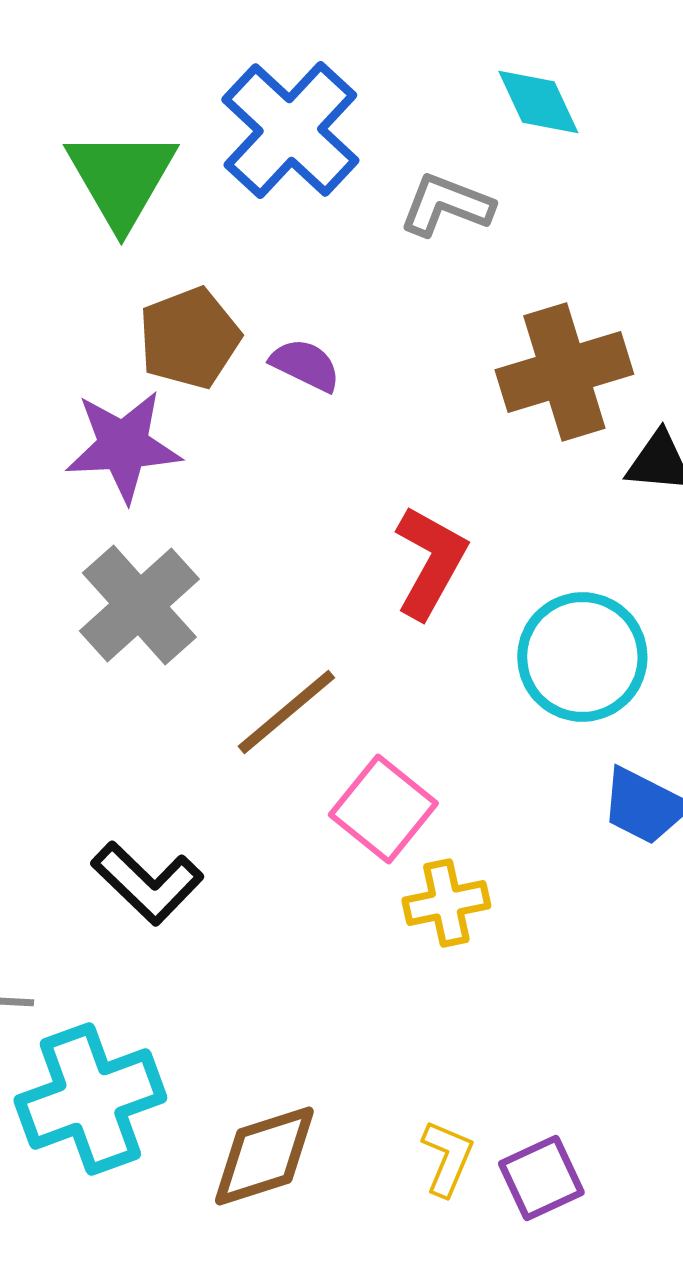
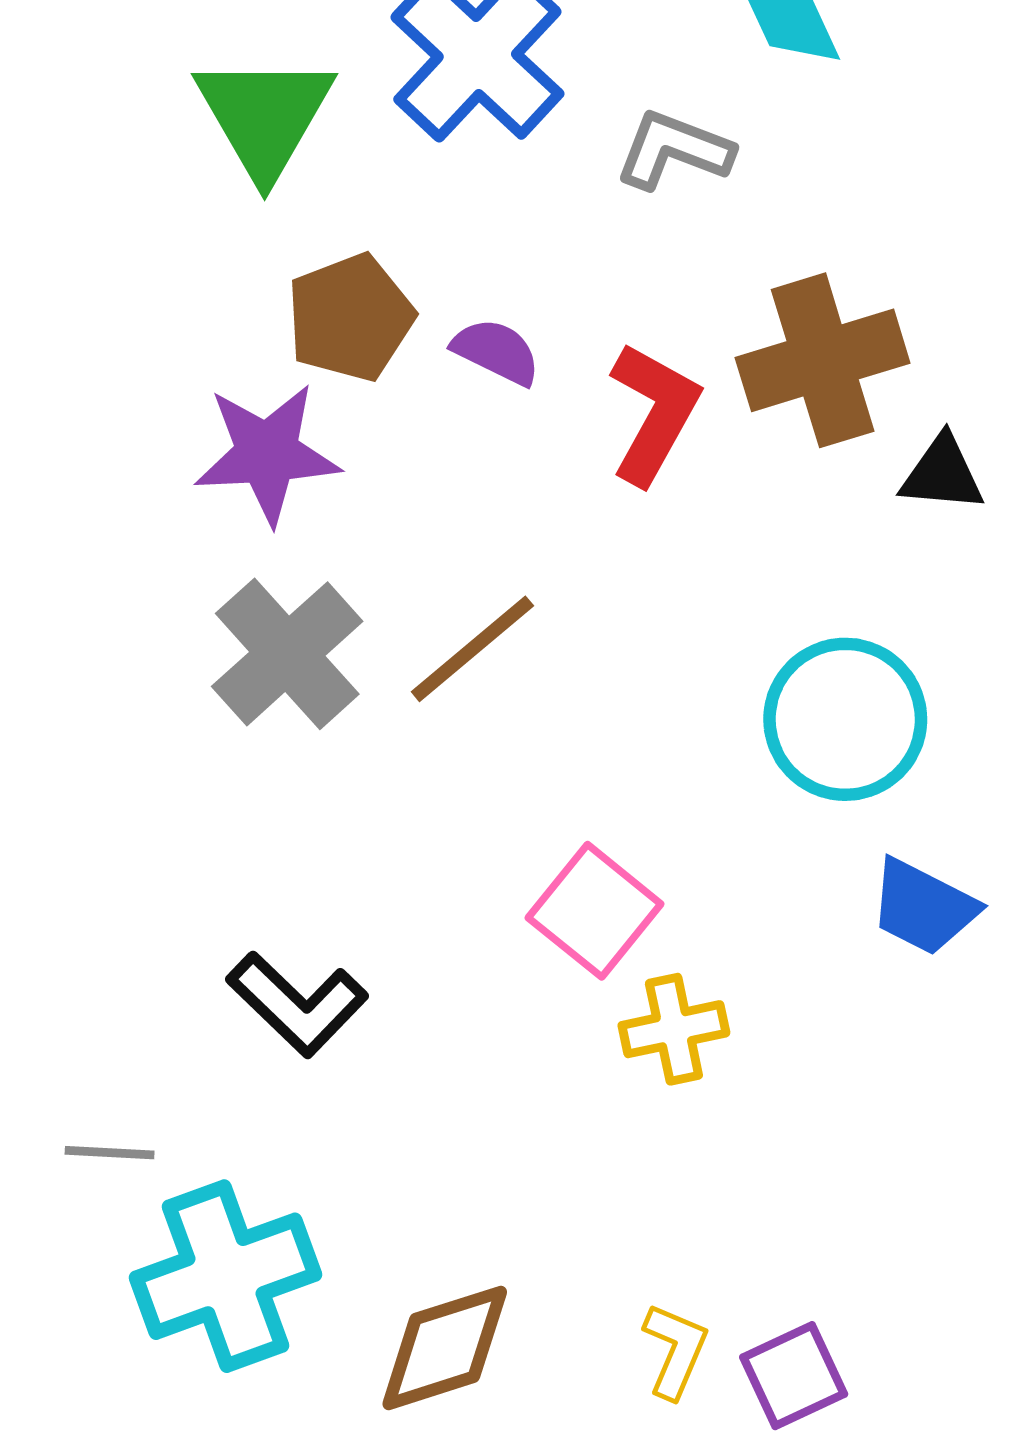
red L-shape: (430, 562) -> (654, 413), moved
brown line: (286, 712) -> (472, 649), moved

